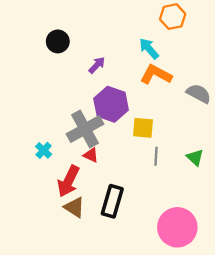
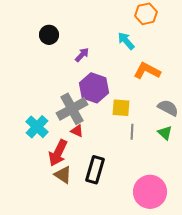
orange L-shape: (156, 75) -> (147, 71), moved
gray semicircle: (199, 94) -> (168, 108), moved
cyan cross: (44, 150) -> (37, 127), size x1.6

